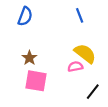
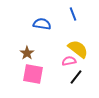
blue semicircle: (25, 16) -> (42, 24), moved, turned -102
black line: (93, 92) -> (76, 77), moved

